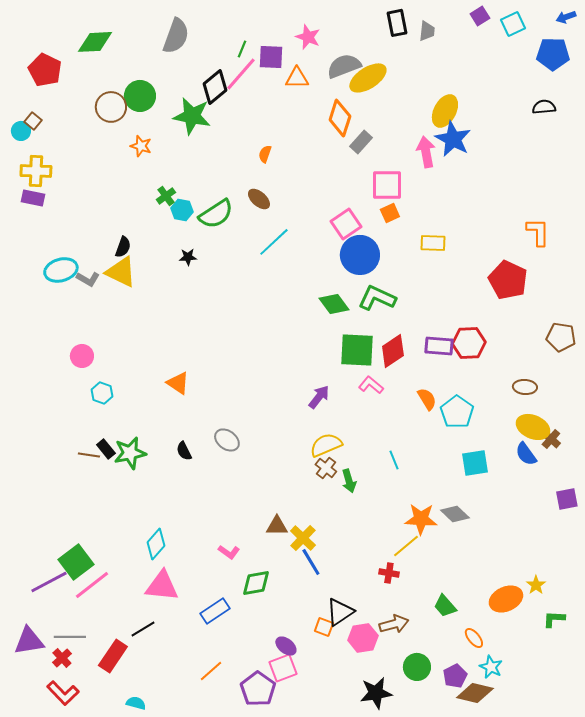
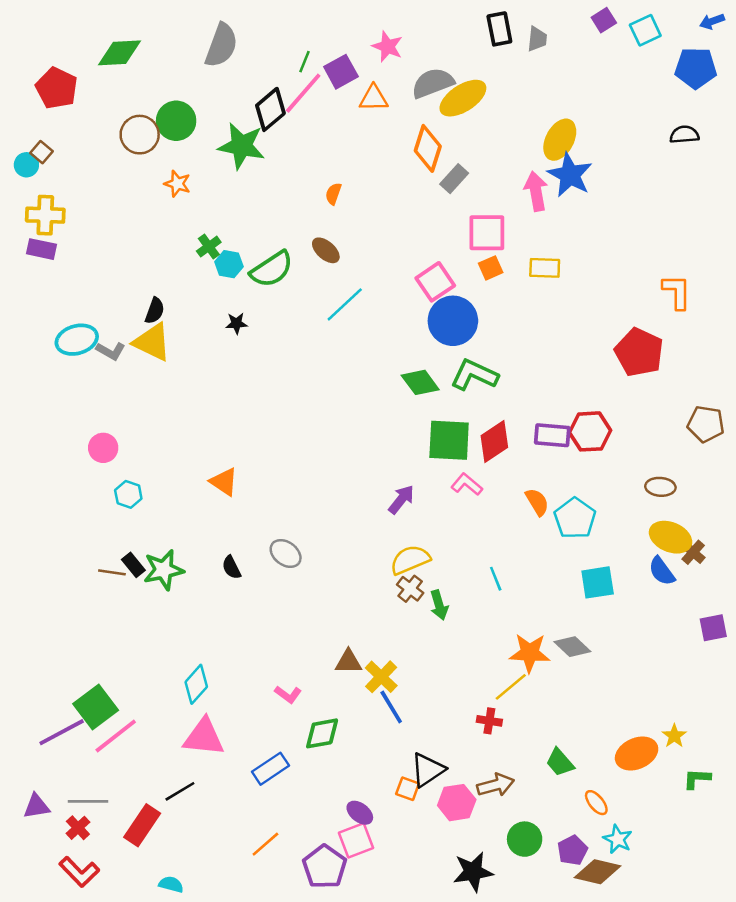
purple square: (271, 57) -> (341, 72), turned -32
yellow rectangle: (433, 243) -> (545, 268), moved
purple triangle: (29, 641) -> (36, 806), size x0.7

